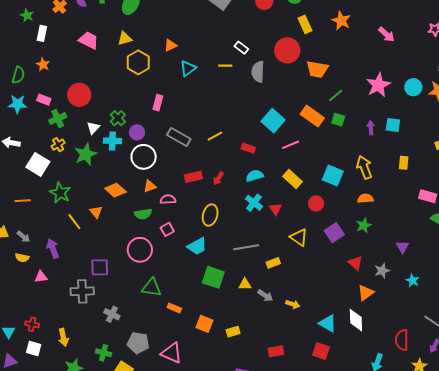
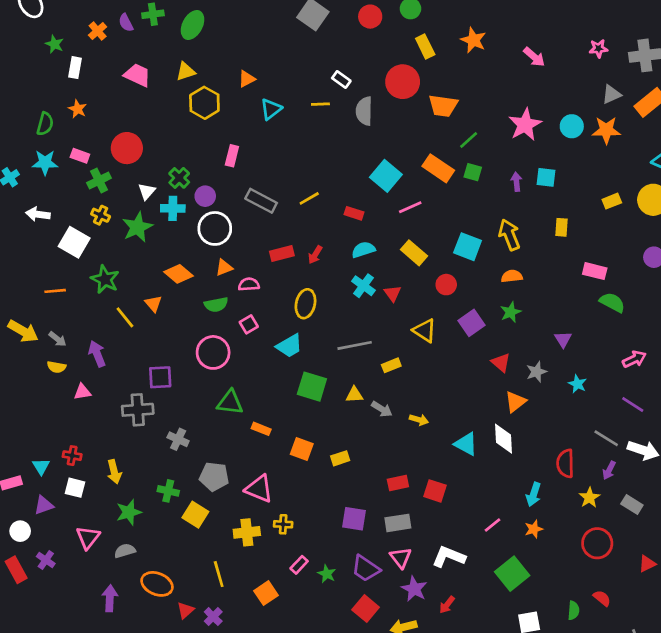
yellow cross: (58, 145) -> (101, 215), turned -32
red square: (321, 351) -> (435, 491), moved

